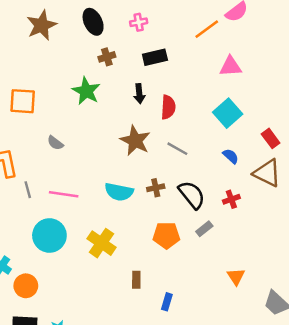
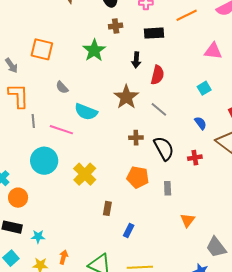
orange line: (207, 29) -> (187, 15), moved
cyan square: (228, 113) -> (204, 88), size x0.6
cyan semicircle: (119, 192) -> (86, 112), moved
gray rectangle: (204, 229) -> (168, 188), moved, turned -64

